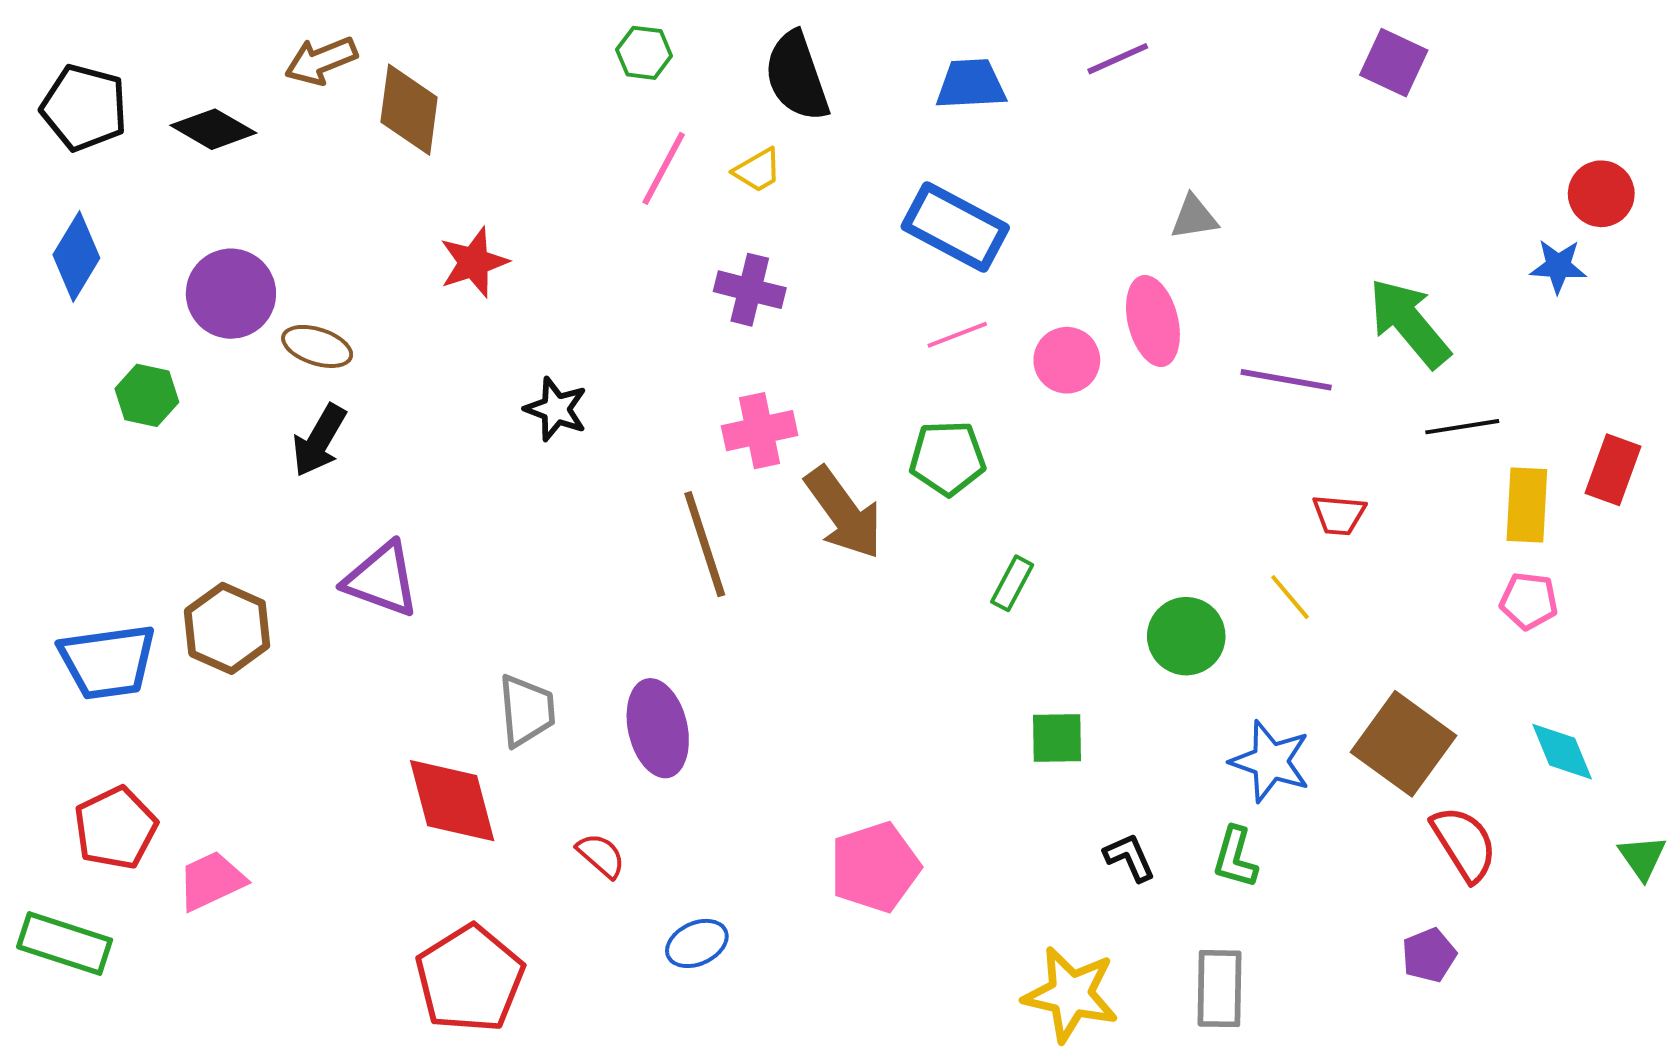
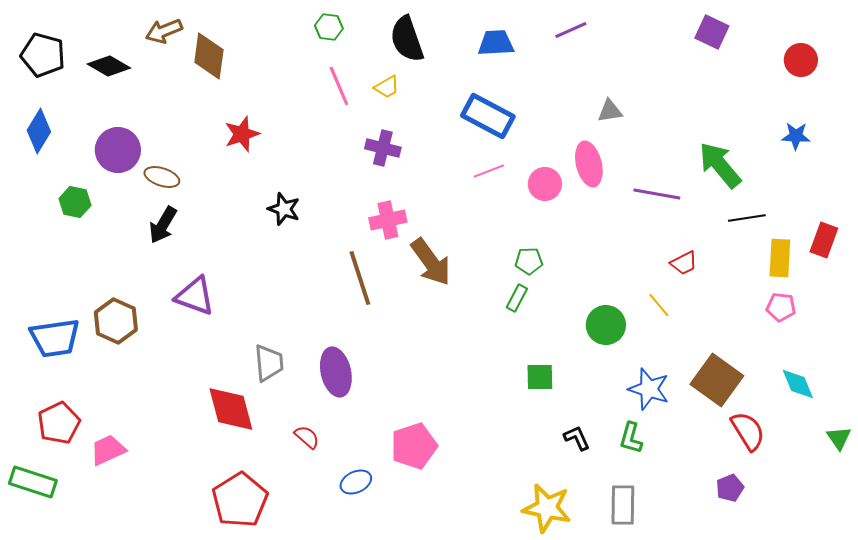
pink line: (664, 168) -> (339, 86), turned -51
red circle: (1601, 194) -> (801, 60), moved
green pentagon: (947, 458) -> (529, 261), moved, size x0.7
red trapezoid: (1339, 515) -> (684, 263), turned -32
pink pentagon: (875, 867) -> (414, 446), moved

